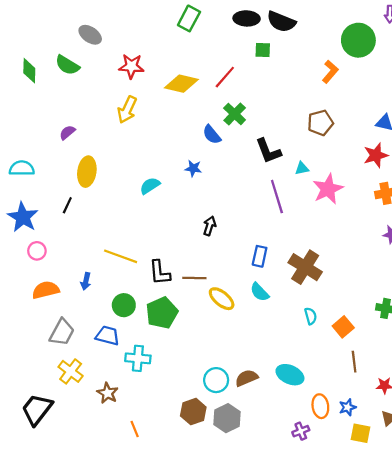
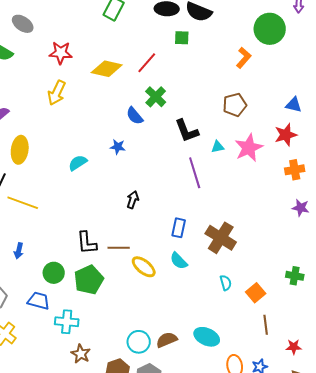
pink star: (328, 189) -> (249, 148), moved
yellow line: (121, 256) -> (23, 203), moved
brown star: (108, 393) -> (81, 354), moved

